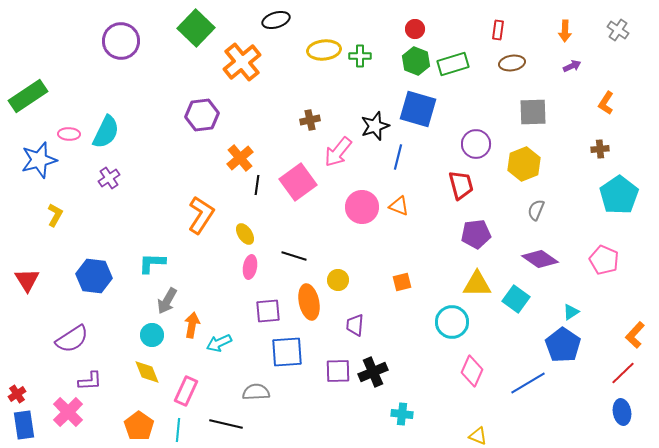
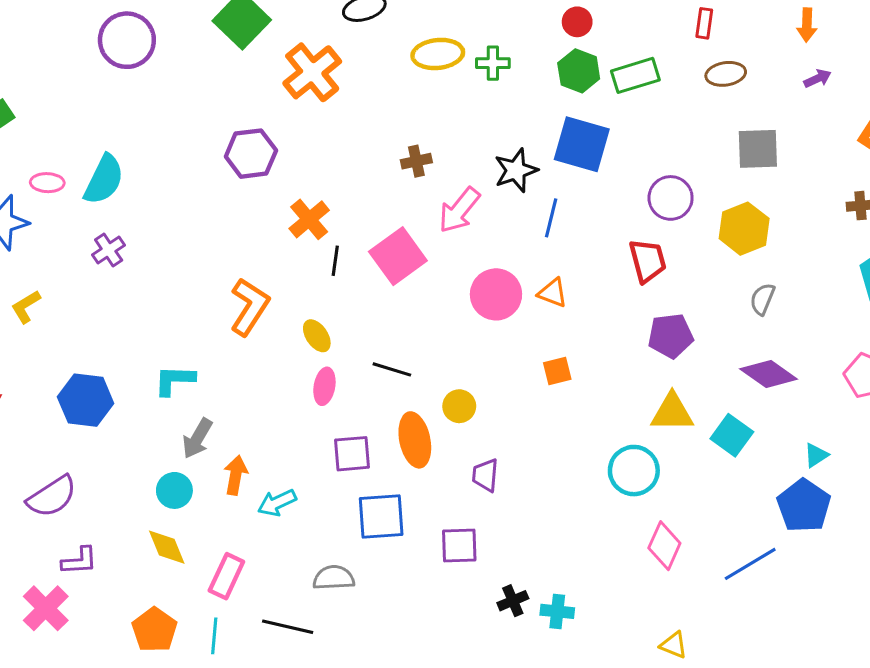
yellow L-shape: (55, 215) -> (26, 307), turned -150
orange square: (402, 282) -> (557, 371), moved
black cross: (373, 372) -> (513, 601), moved, size x0.7

